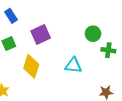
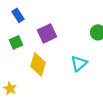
cyan triangle: (73, 65) -> (79, 63), turned -48

